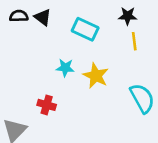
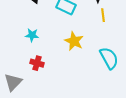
cyan star: (65, 68) -> (32, 35), moved

